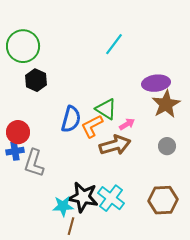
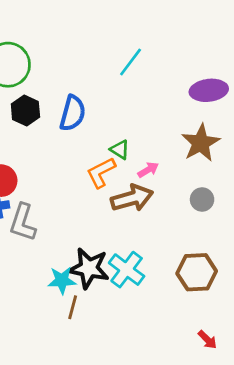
purple ellipse: (156, 83) -> (209, 90), moved
green triangle: (106, 109) -> (120, 150), size x0.7
blue semicircle: (71, 119) -> (73, 113), moved

